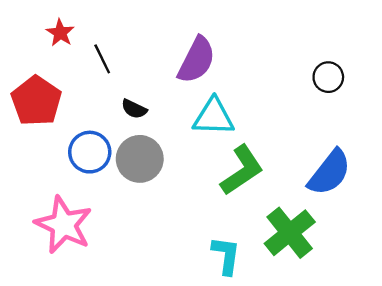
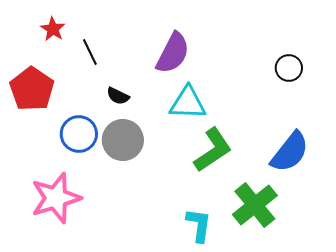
pink star: (64, 225) -> (56, 198), turned 30

